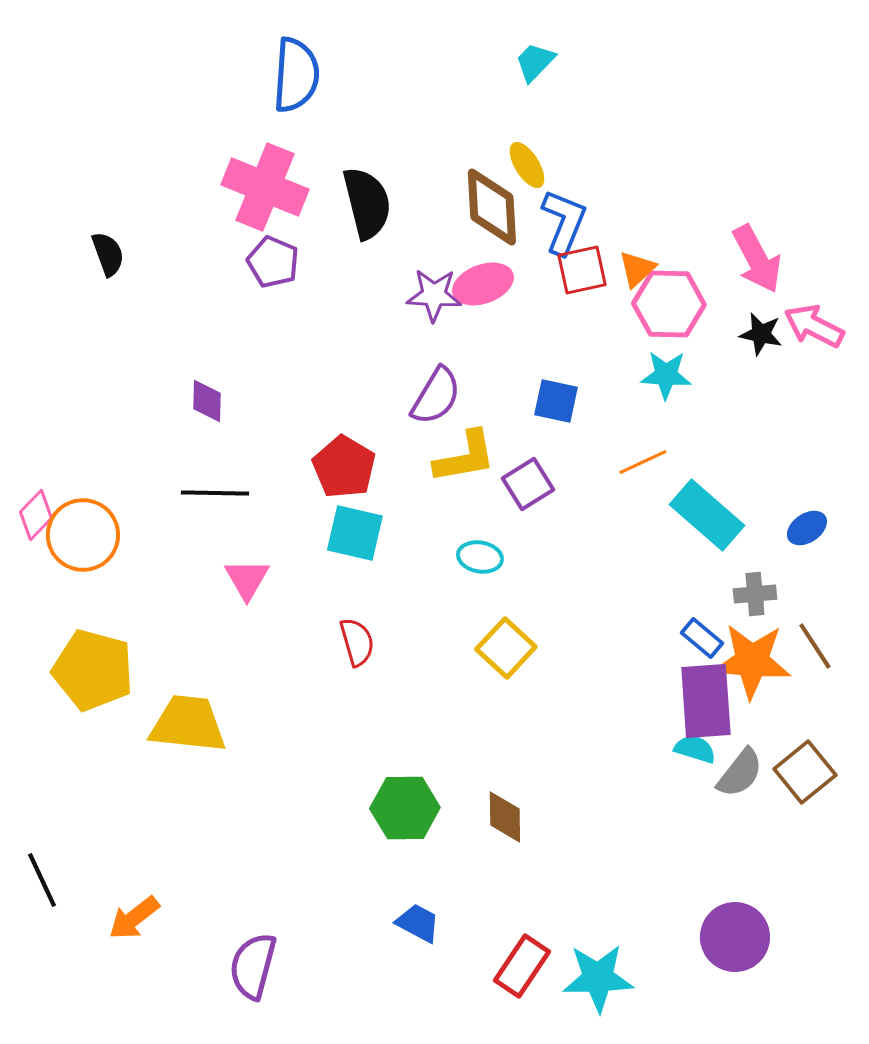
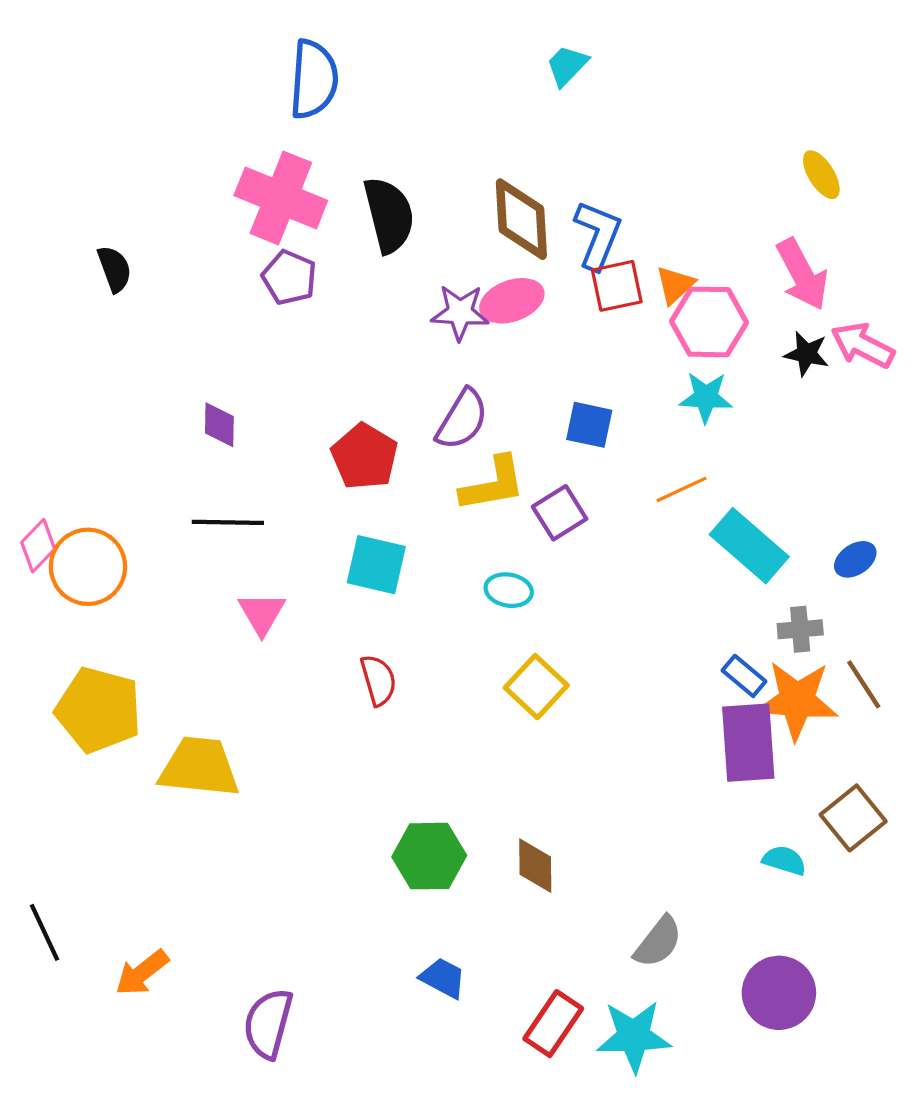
yellow ellipse: (527, 165) -> (821, 175), moved
red pentagon: (344, 467) -> (365, 457), moved
cyan semicircle: (695, 749) -> (784, 860), moved
gray semicircle: (740, 773) -> (658, 942), moved

